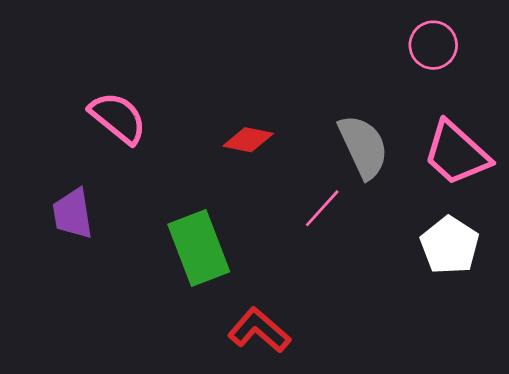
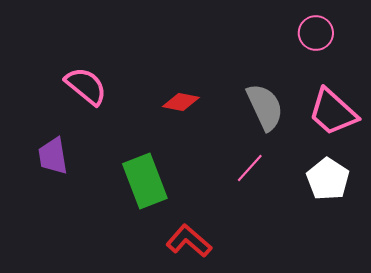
pink line: (322, 208) -> (250, 168), moved

